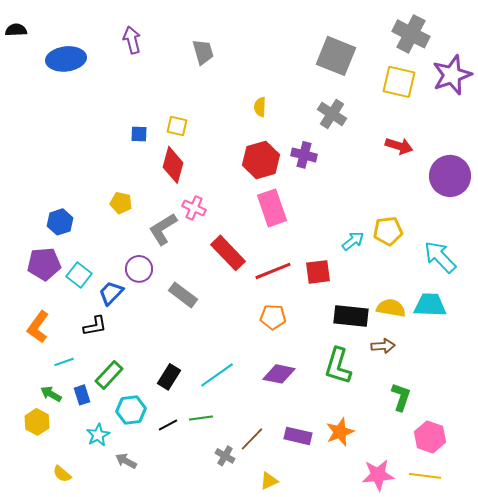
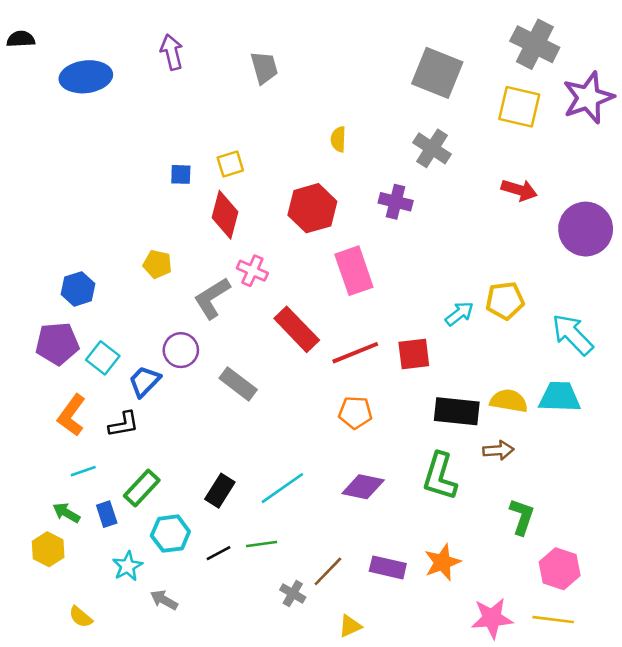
yellow square: (177, 126) -> (230, 164), turned -30
red hexagon: (261, 160) -> (312, 208), moved
orange L-shape: (38, 327) -> (72, 415), moved

